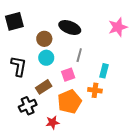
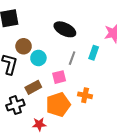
brown circle: (44, 39) -> (24, 46), moved
cyan rectangle: (104, 71) -> (94, 53), moved

